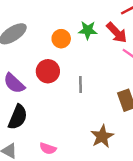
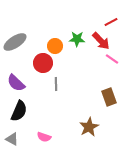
red circle: (48, 71) -> (43, 63), moved
gray line: (80, 85) -> (56, 84), moved

